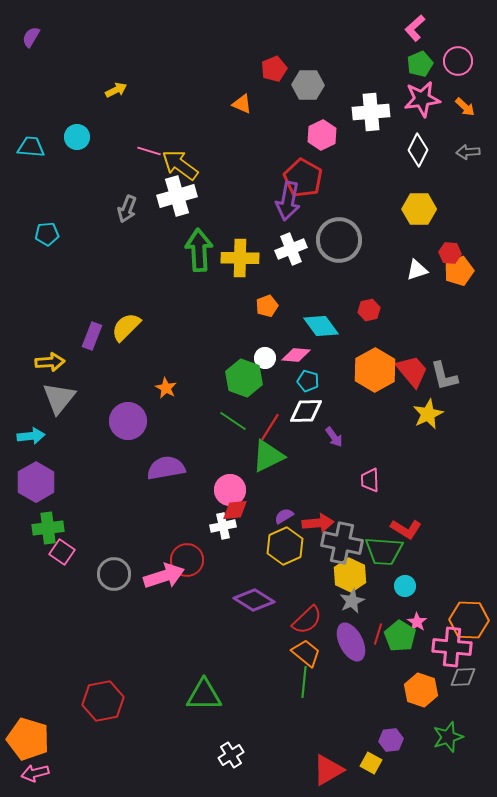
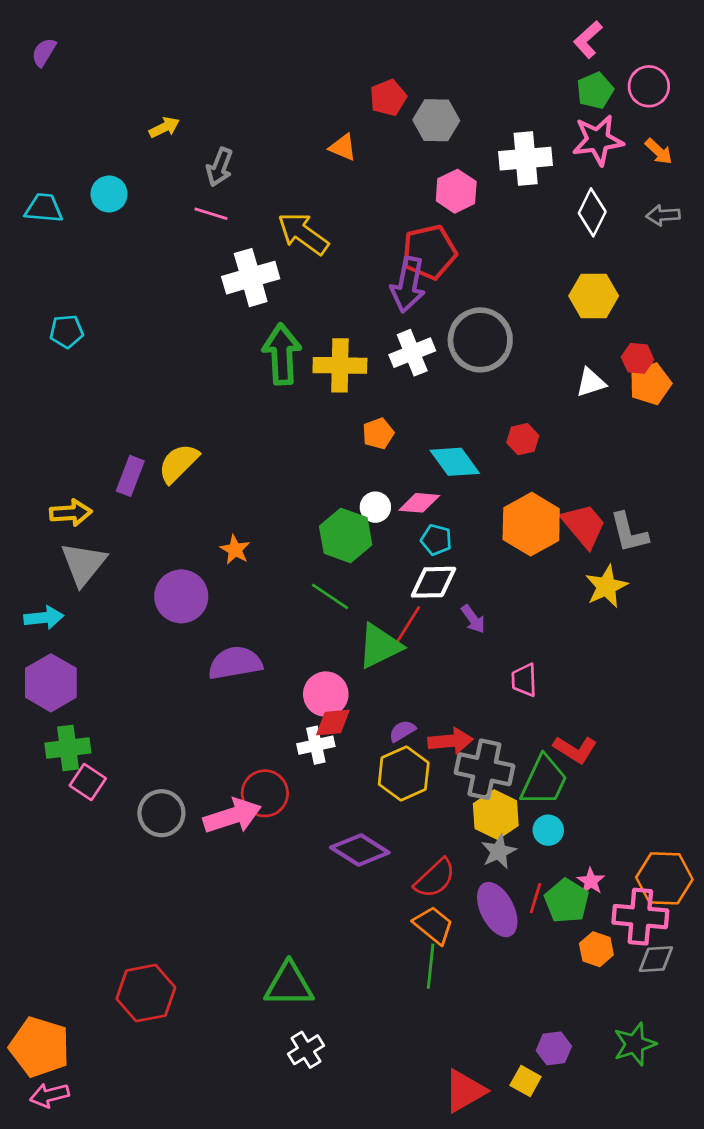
yellow arrow: (180, 165) -> (303, 234), moved
red pentagon: (303, 178) -> (429, 252), turned 30
gray arrow: (127, 209) -> (220, 167), moved
red line: (270, 427) -> (408, 625), moved
green trapezoid: (384, 551) -> (544, 781), turned -69
cyan circle: (405, 586) -> (548, 830), moved
orange hexagon: (421, 690) -> (596, 949), moved, size x0.7
white cross: (231, 755) -> (306, 1050), moved

